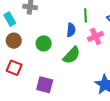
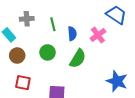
green line: (85, 15) -> (53, 24), moved

